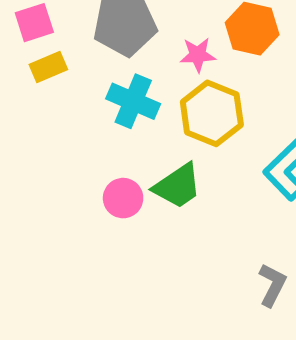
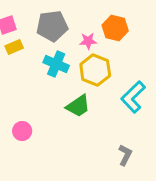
pink circle: (123, 198) -> (22, 131), moved

